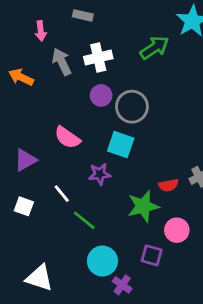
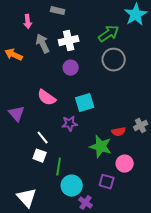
gray circle: (132, 107) -> (114, 60), moved
cyan square: (121, 145) -> (85, 103), turned -36
purple triangle: (25, 160) -> (17, 114), turned -42
white square: (24, 206) -> (40, 156), moved
green star: (143, 206) -> (101, 147), turned 30
green line: (84, 220) -> (59, 167), moved, turned 60
white triangle: (39, 278) -> (27, 198), turned 30

